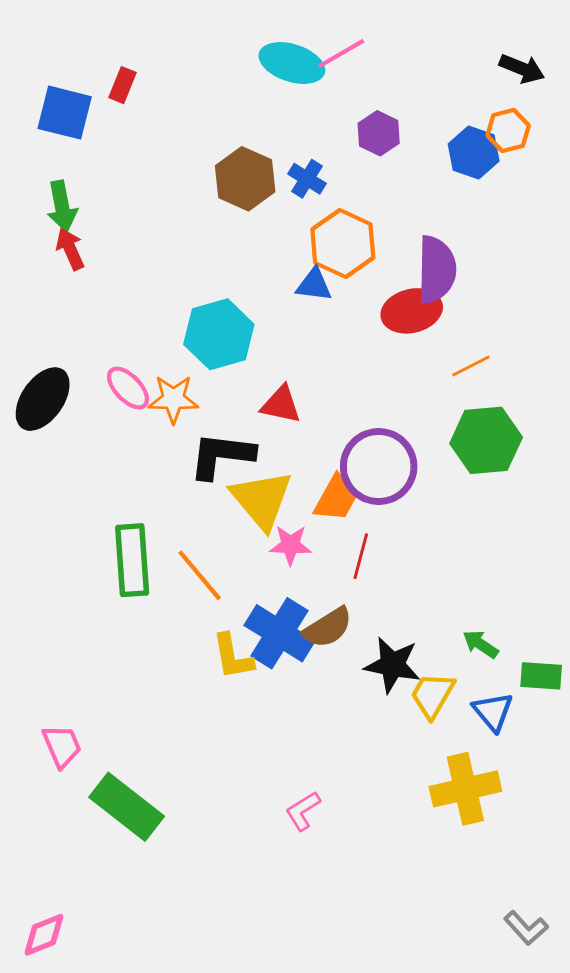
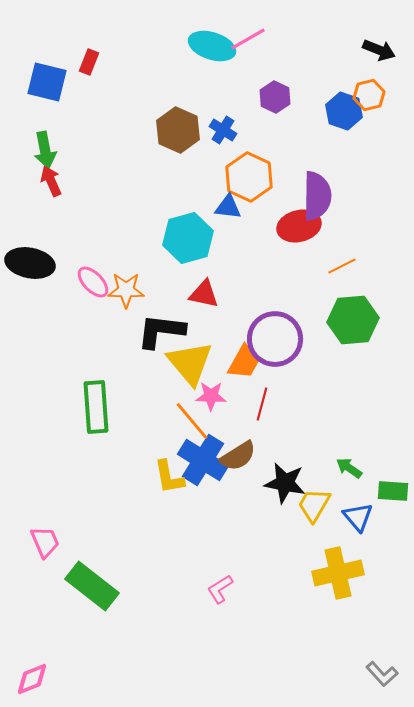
cyan hexagon: (219, 334) -> (188, 238), moved
black ellipse: (43, 399) -> (30, 263), moved, turned 66
orange line: (200, 575) -> (192, 421), moved

